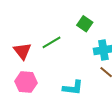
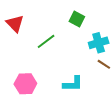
red triangle: (22, 51) -> (15, 24), moved

